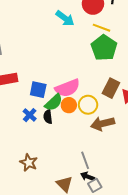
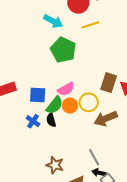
yellow line: (102, 28) -> (90, 25), turned -30
green pentagon: (104, 48) -> (63, 50), moved
pink semicircle: (67, 88) -> (66, 89), size x0.7
brown star: (29, 163) -> (55, 165), moved

